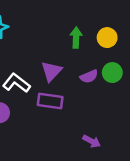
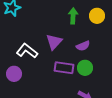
green circle: (112, 73) -> (85, 68), moved
purple rectangle: (50, 101) -> (64, 68), moved

